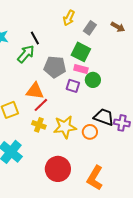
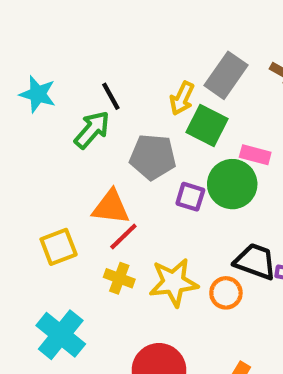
yellow arrow: (69, 18) -> (182, 98), moved
gray rectangle: (90, 28) -> (226, 75), size x1.5
pink rectangle: (81, 69) -> (255, 155), moved
green circle: (93, 80) -> (232, 184), size x1.5

